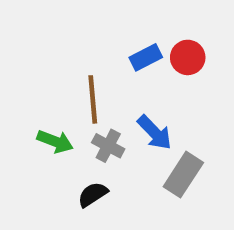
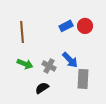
brown line: (93, 99) -> (22, 32), moved
gray rectangle: (183, 175) -> (83, 79), turned -30

